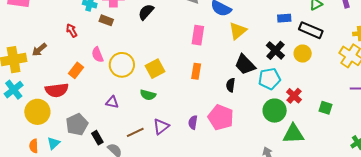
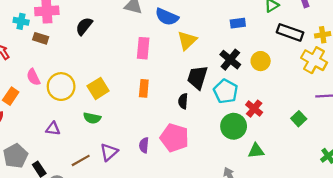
black rectangle: (311, 30) -> (290, 32), moved
black trapezoid: (245, 65) -> (197, 77), turned 65
cyan pentagon: (269, 79) -> (226, 91), turned -30
green square: (325, 108) -> (299, 119), moved, turned 32
green triangle: (293, 134) -> (256, 151), size x0.7

